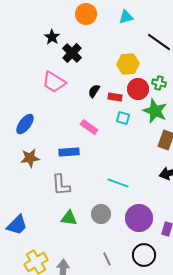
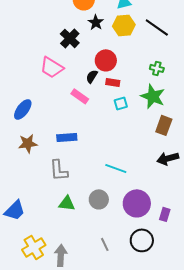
black star: (52, 37) -> (96, 22), moved
yellow hexagon: (128, 64) -> (124, 25), moved
red circle: (138, 89) -> (106, 60), moved
cyan square: (123, 118) -> (121, 103), turned -32
pink rectangle: (89, 127) -> (80, 96), moved

